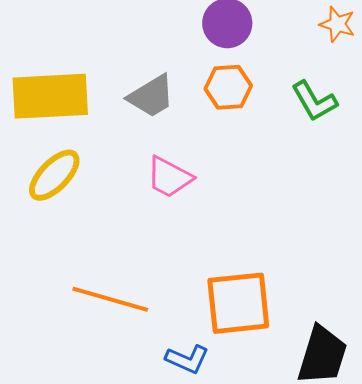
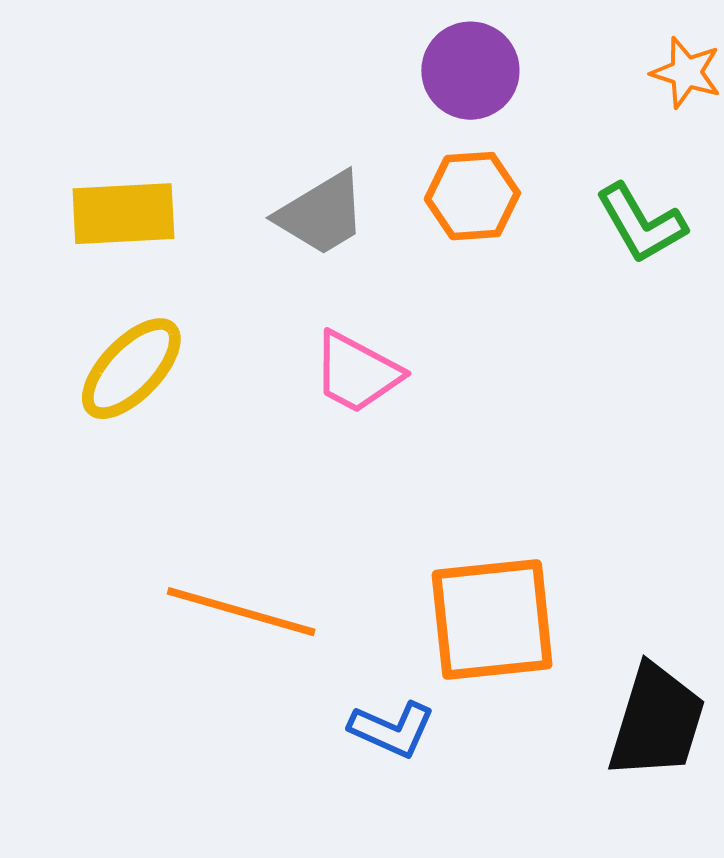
yellow rectangle: (50, 96) -> (123, 214), size x0.7

